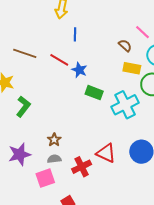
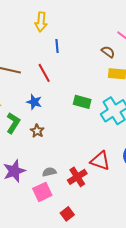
red line: (59, 60) -> (44, 73), turned 36
blue star: (79, 70) -> (34, 102), moved
brown star: (54, 140) -> (37, 131), moved

